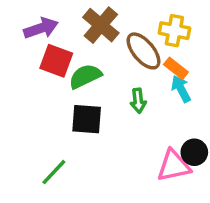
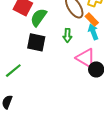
green semicircle: (85, 76) -> (39, 17), turned -36
pink triangle: (174, 166) -> (86, 58), moved, turned 35

